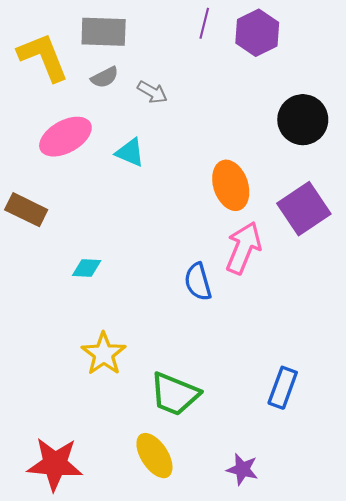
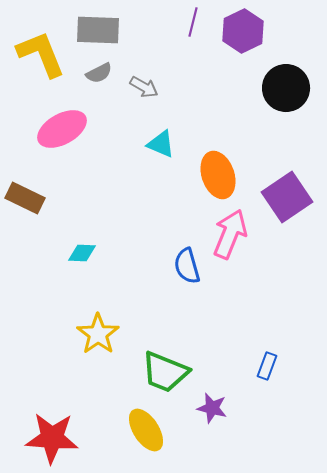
black circle: (303, 120) -> (286, 88), moved
cyan triangle: (130, 152) -> (161, 144), moved
blue rectangle: (283, 388) -> (267, 366), size x0.7
purple star: (242, 469) -> (212, 408), moved

